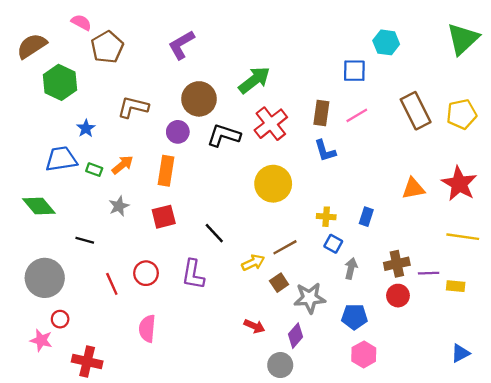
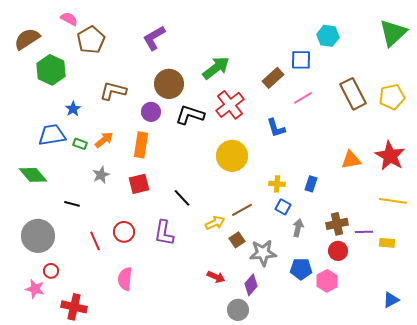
brown rectangle: (321, 113) -> (273, 78), moved, turned 40
pink hexagon: (364, 354) -> (327, 281), moved

